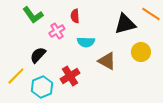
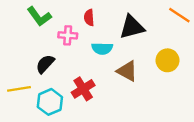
black triangle: (125, 24) -> (132, 27), moved
pink cross: (57, 31) -> (68, 35), turned 35
yellow line: (16, 76) -> (19, 89), turned 36

